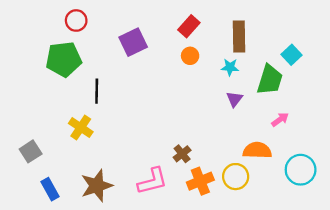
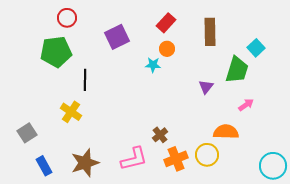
cyan star: (230, 67) -> (153, 65), moved
cyan circle: (301, 170) -> (273, 166), moved

